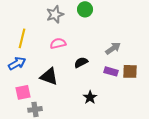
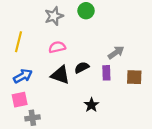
blue arrow: (17, 63) -> (23, 76), moved
purple rectangle: (111, 71) -> (106, 73), moved, turned 72
black triangle: (49, 76) -> (60, 75), moved

